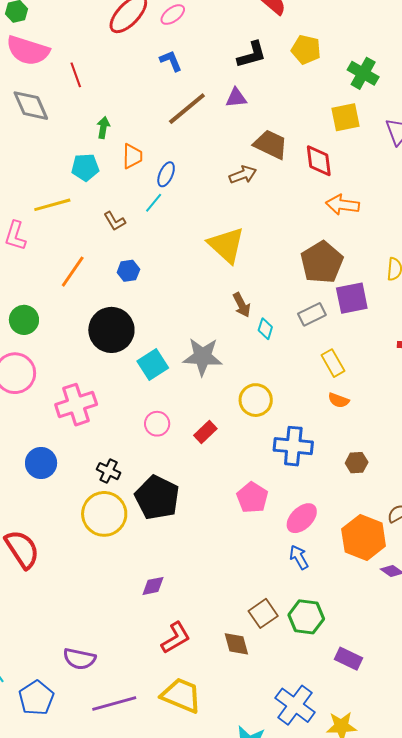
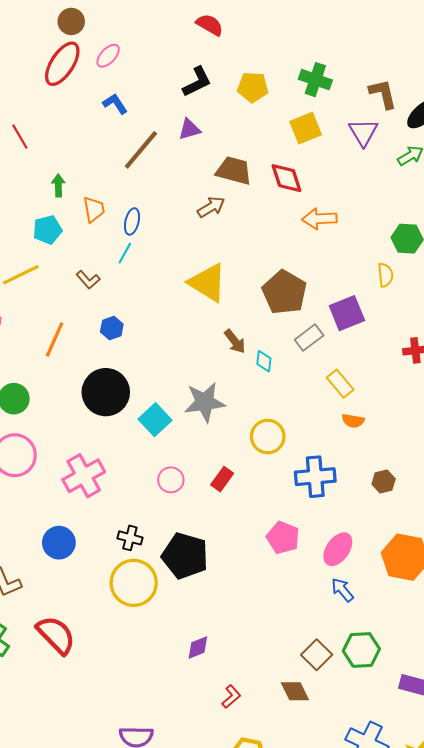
yellow pentagon: (306, 50) -> (253, 87), moved
brown pentagon: (322, 262) -> (284, 292), moved
red L-shape: (176, 638) -> (231, 697), size x0.7

